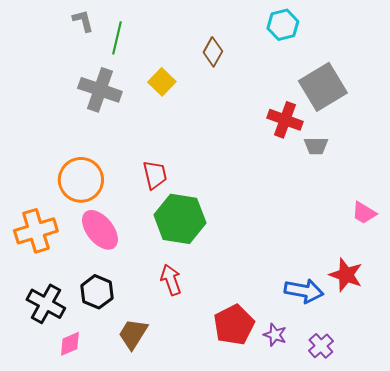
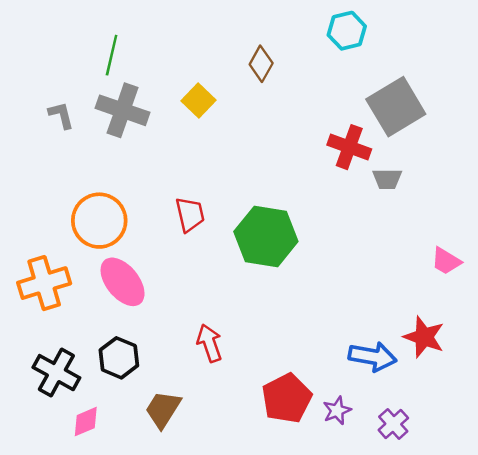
gray L-shape: (83, 21) -> (61, 115), moved
green line: (117, 38) -> (112, 55), moved
green hexagon: (180, 219) -> (266, 237), moved
purple star: (275, 335) -> (337, 411), turned 30

